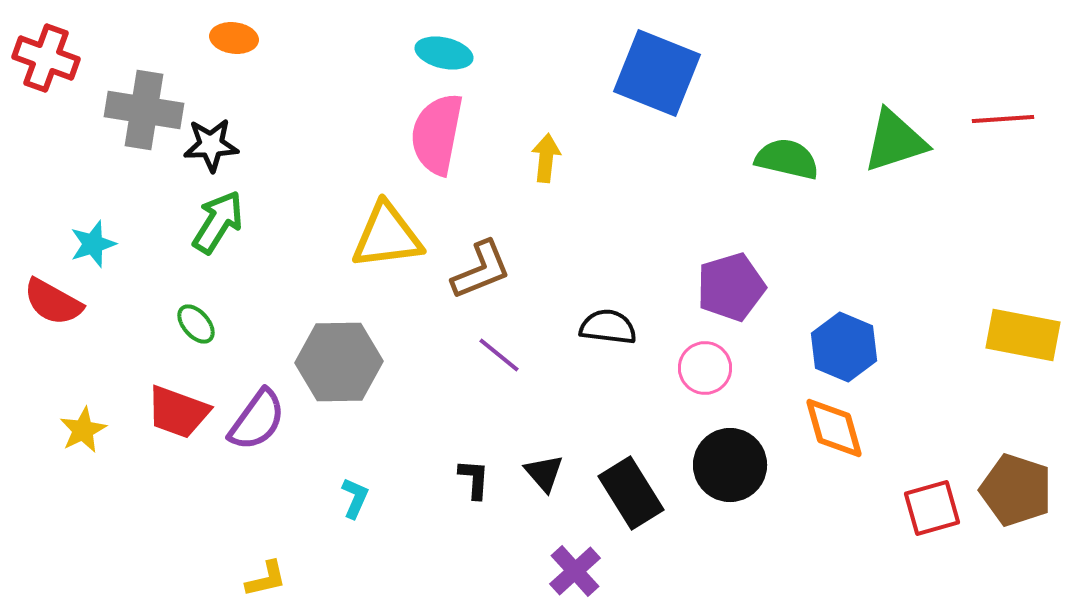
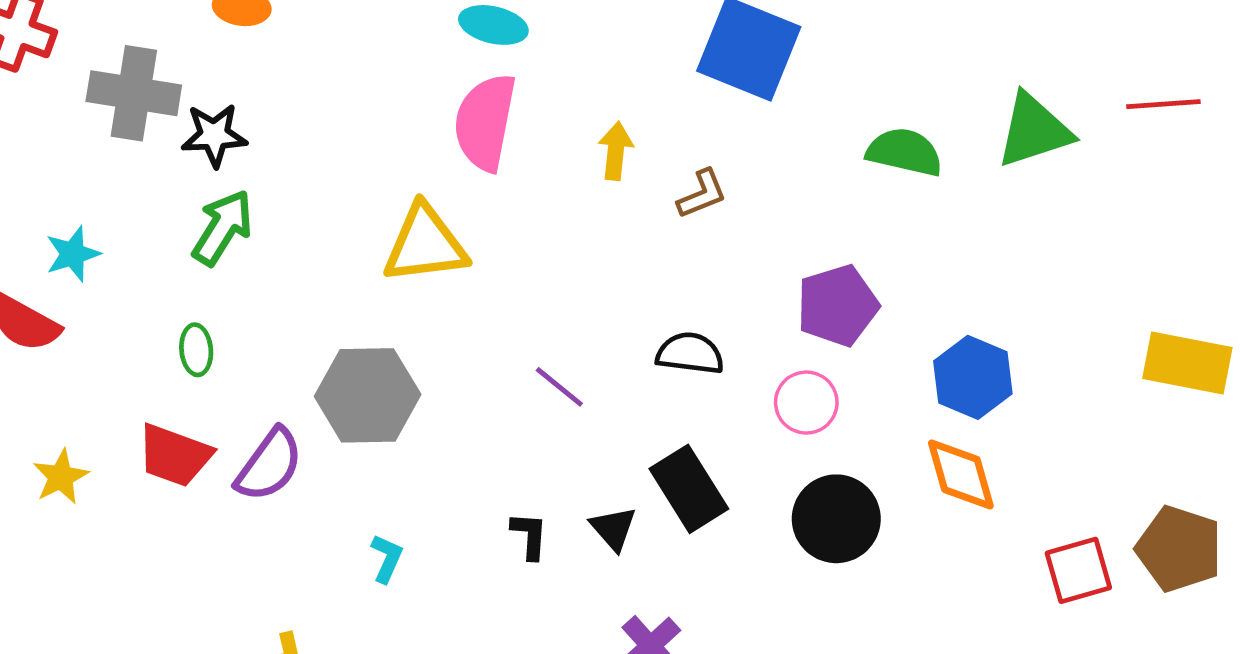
brown L-shape: (481, 270) -> (702, 194), moved, size x0.7
green ellipse: (196, 324) -> (196, 350), turned 36
black rectangle: (631, 493) -> (689, 489), moved

